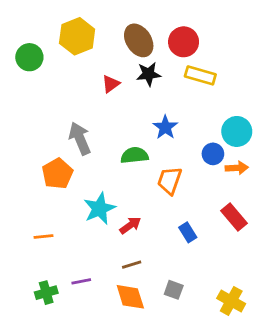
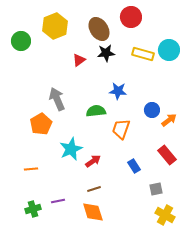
red circle: (184, 42) -> (131, 17), moved
blue star: (165, 127) -> (118, 91), turned -30
cyan circle: (237, 131) -> (169, 50), moved
orange arrow: (237, 168) -> (169, 120), turned -35
gray square: (174, 290) -> (156, 189), moved, turned -32

